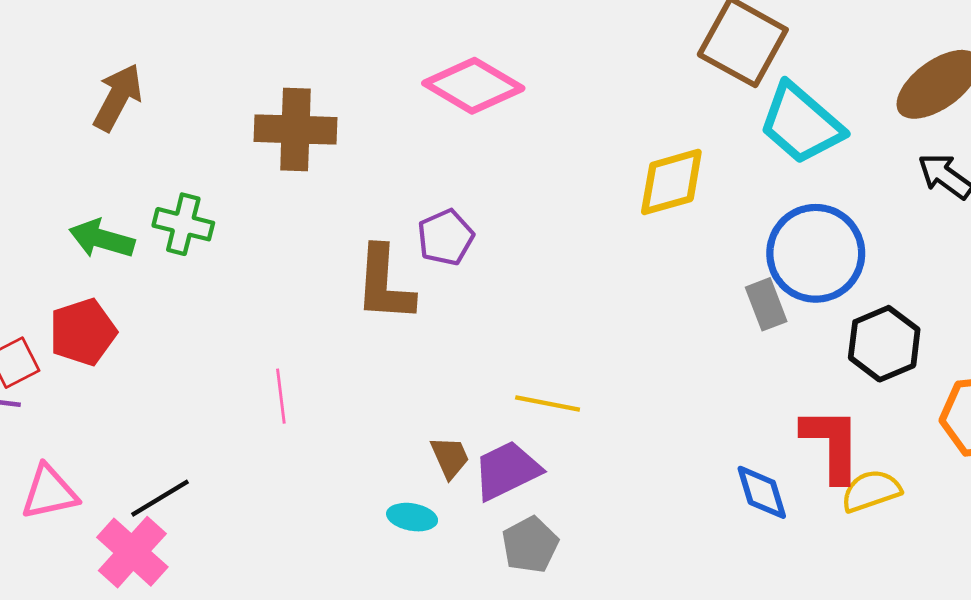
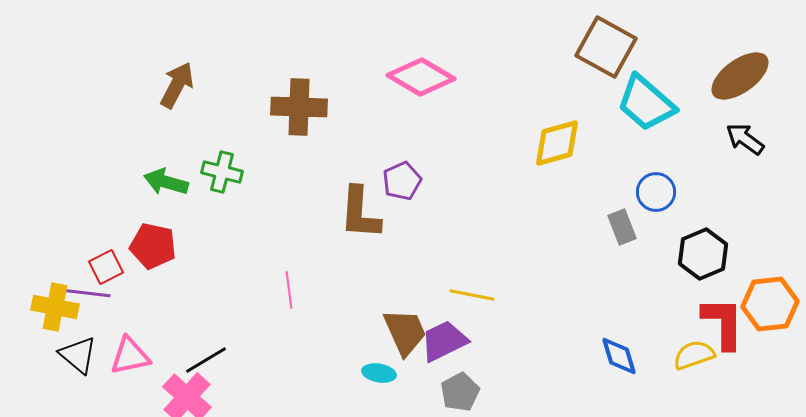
blue circle: (816, 253) -> (656, 192), size x0.6
red pentagon: (83, 332) -> (153, 246), turned 30
red L-shape: (832, 444) -> (723, 323), moved
brown trapezoid: (450, 457) -> (405, 332), size x1.6

